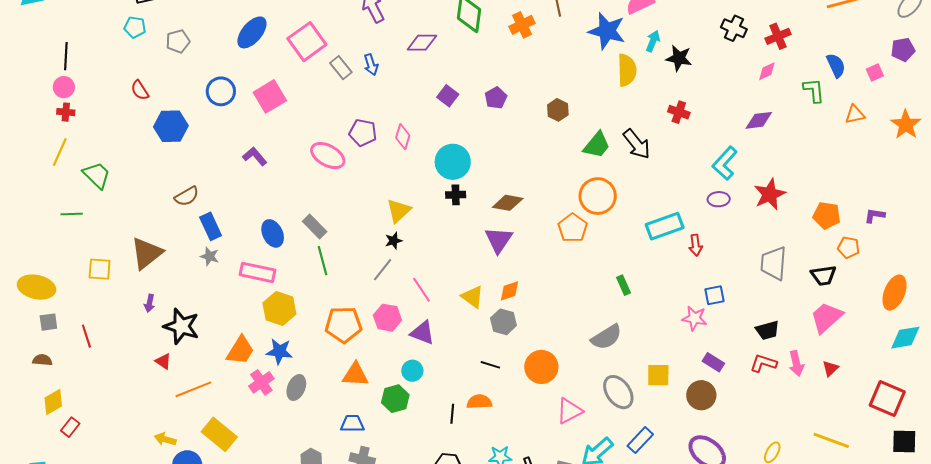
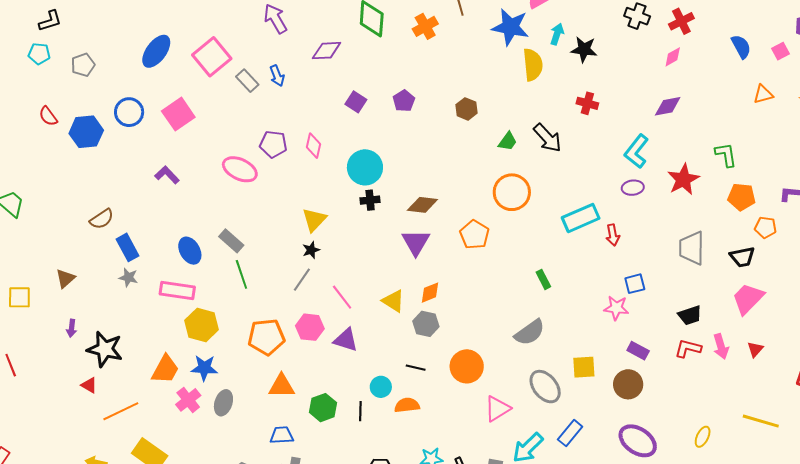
green L-shape: (814, 90) -> (726, 155), moved
blue hexagon: (171, 126) -> (86, 132), moved
green trapezoid: (597, 145) -> (508, 141), size x0.7
orange pentagon: (573, 228) -> (474, 235), moved
brown triangle: (147, 253) -> (65, 278), size x0.6
cyan circle: (412, 371) -> (381, 387), moved
black line: (452, 414) -> (360, 411), moved

